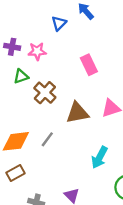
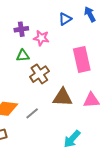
purple cross: (12, 47) -> (21, 29), turned -32
pink rectangle: (89, 65) -> (82, 60), size x1.4

